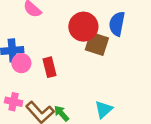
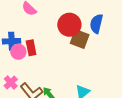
red rectangle: (49, 67) -> (31, 48), moved
pink cross: (14, 102) -> (11, 82), turned 32

